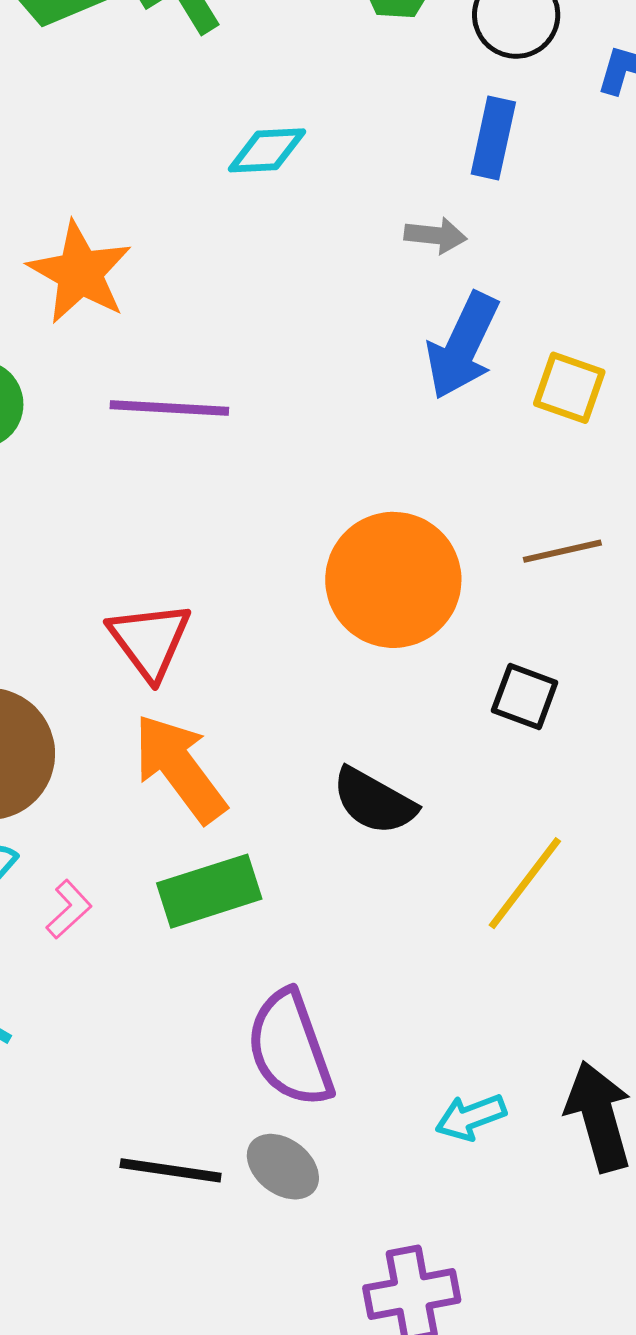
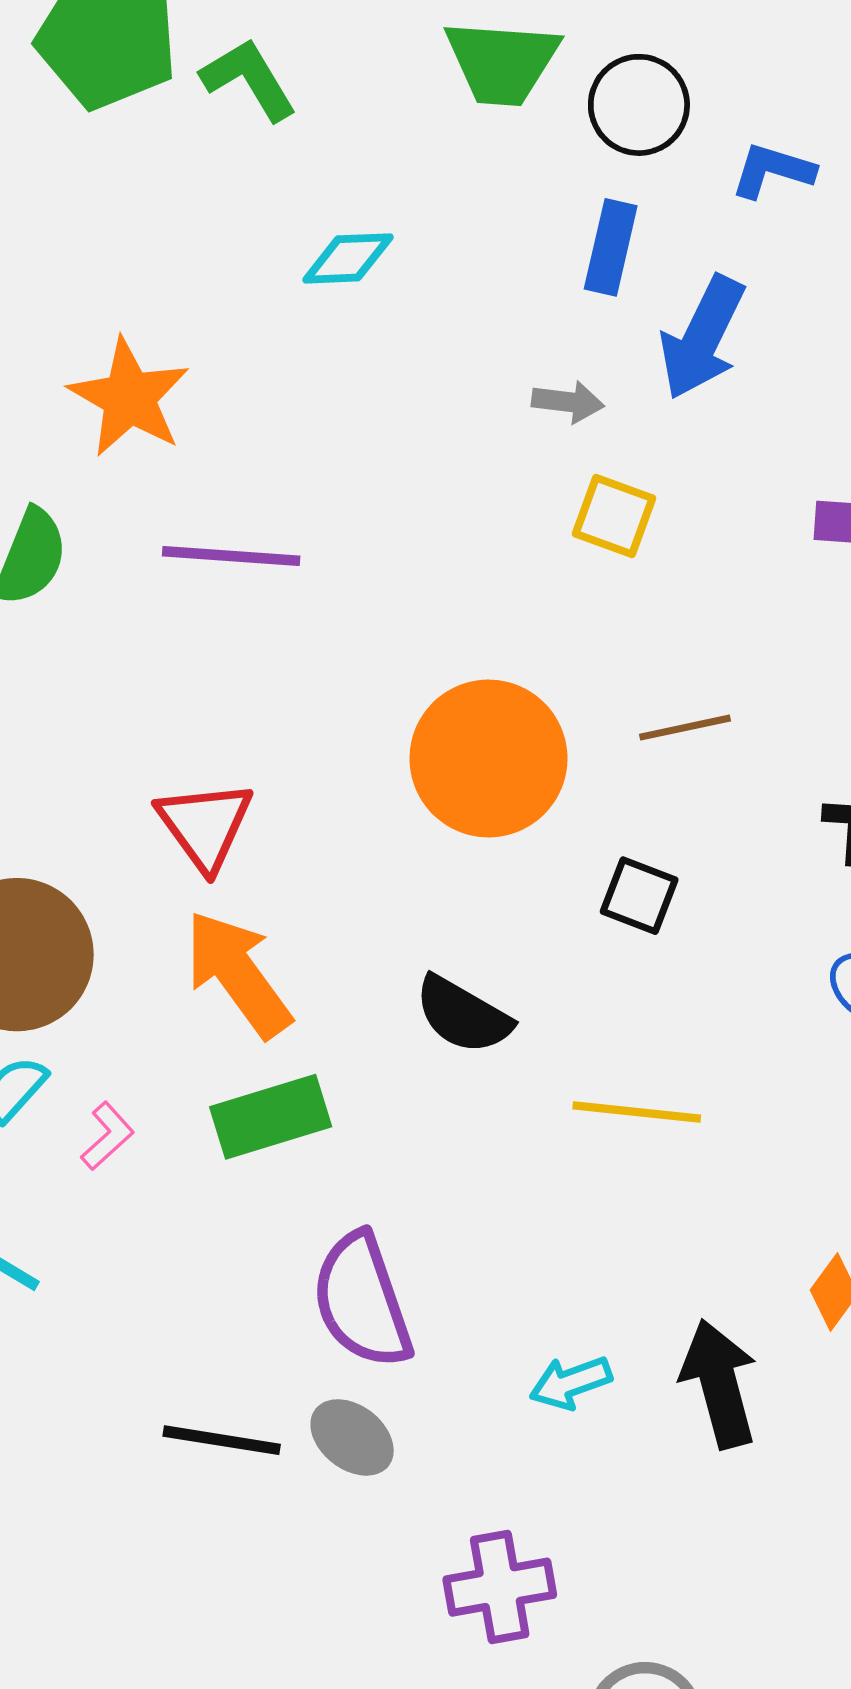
gray arrow: (435, 235) -> (568, 402), moved
blue arrow: (463, 346) -> (702, 338), moved
yellow square: (569, 388) -> (614, 516), moved
yellow line: (525, 883) -> (637, 1112), turned 58

